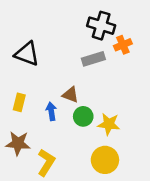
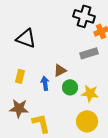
gray rectangle: (93, 59) -> (89, 53), moved
brown triangle: (70, 95) -> (60, 70), turned -48
yellow L-shape: (46, 162) -> (41, 123), turned -45

